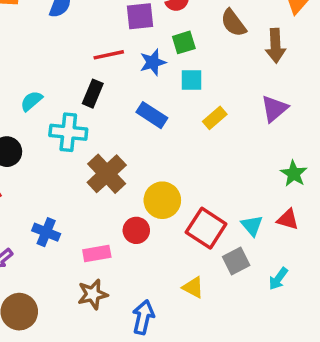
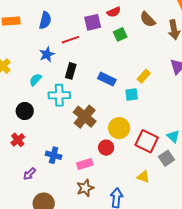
red line: (109, 55) -> (70, 40), moved
blue star: (153, 62) -> (47, 54), moved
cyan square: (192, 80) -> (132, 95), moved

